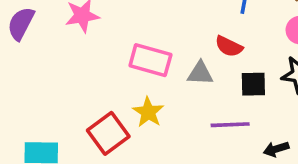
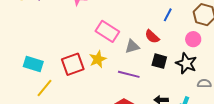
gray triangle: (200, 73) -> (132, 47), turned -35
purple line: (230, 125) -> (129, 74), moved

